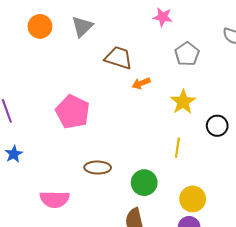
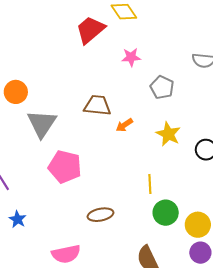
gray triangle: (82, 27) -> (42, 124), moved, size x1.4
yellow line: (177, 148) -> (150, 184), moved
green circle: (144, 183) -> (166, 213), moved

